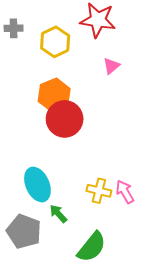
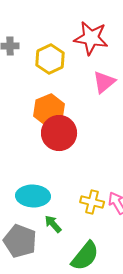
pink triangle: (111, 66) -> (104, 82), size x1.4
cyan ellipse: (37, 185) -> (33, 196), turned -64

